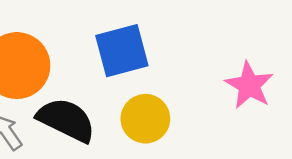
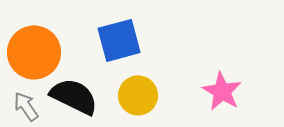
pink star: (249, 85) -> (222, 91), moved

